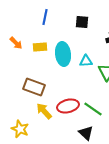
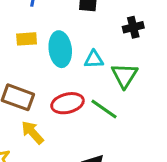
red ellipse: (68, 106) -> (68, 103), moved
green line: (93, 109) -> (104, 109), moved

